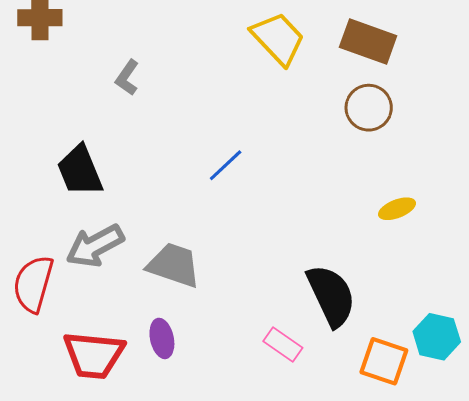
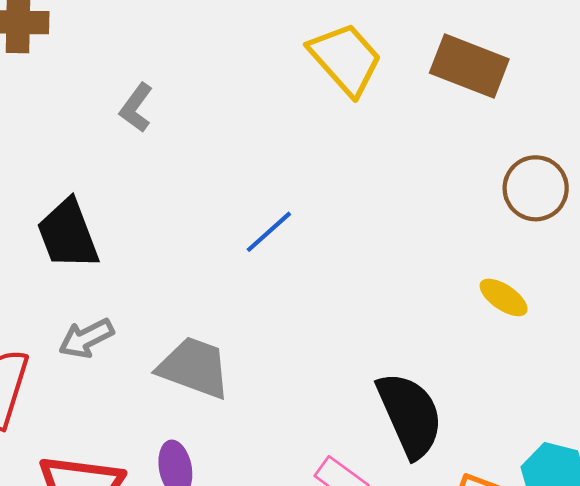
brown circle: (369, 108) -> (536, 188), moved
yellow ellipse: (397, 209) -> (504, 297), turned 54
gray arrow: (95, 246) -> (86, 338), size x0.7

